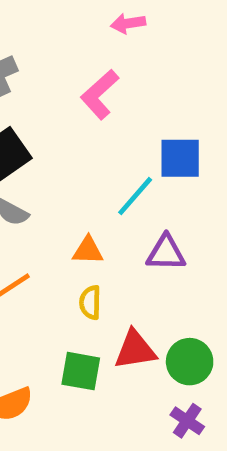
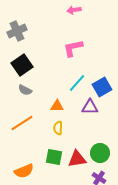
pink L-shape: (100, 94) -> (73, 48), moved, turned 30
blue square: (180, 158) -> (102, 87), moved, turned -30
red triangle: (135, 350) -> (77, 159), moved

